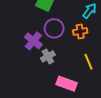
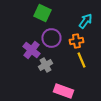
yellow line: (88, 62) -> (81, 60), moved

